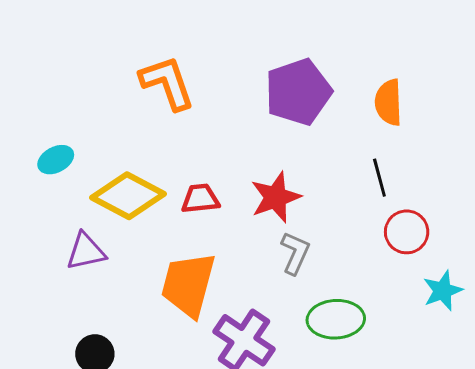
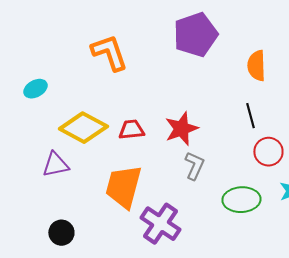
purple pentagon: (298, 92) -> (195, 35), moved
cyan ellipse: (56, 160) -> (35, 89), moved
green ellipse: (336, 319) -> (241, 200), moved

